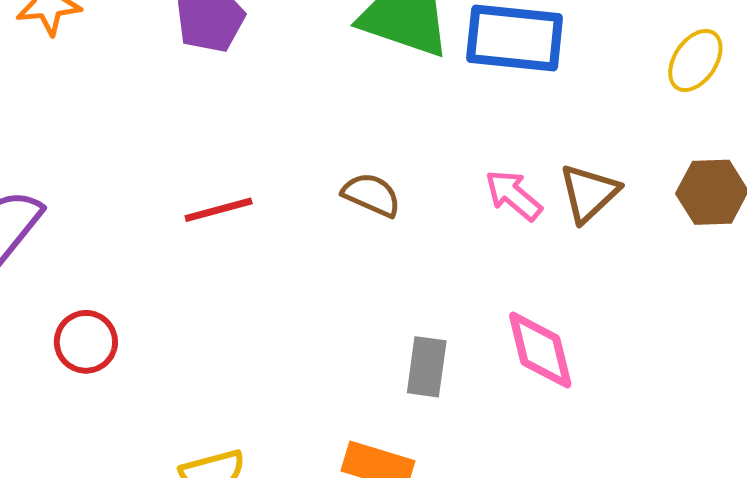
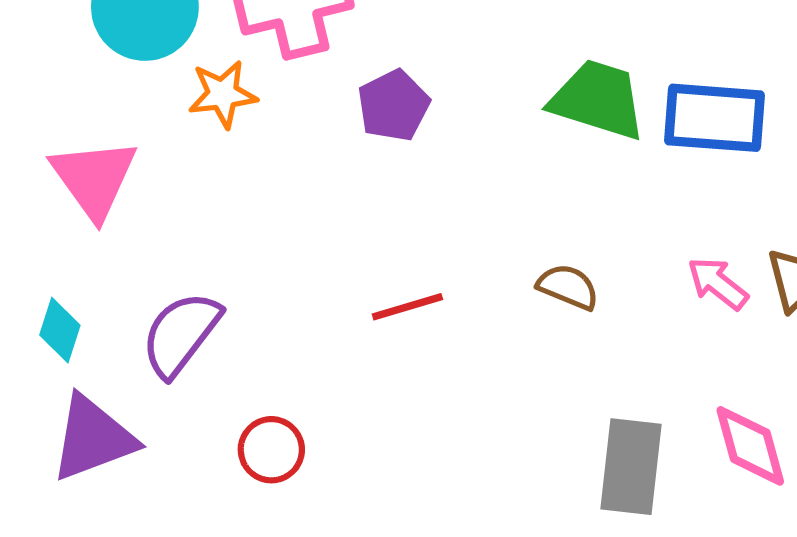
gray rectangle: (427, 367) -> (631, 467), size x1.5

